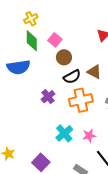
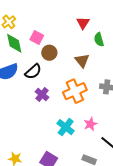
brown triangle: (94, 72) -> (82, 61), turned 35
black semicircle: (72, 77) -> (33, 72), moved

